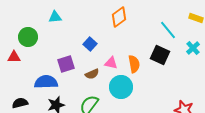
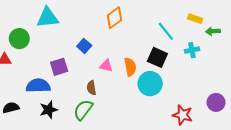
cyan triangle: (55, 17) -> (48, 18), size x1.6
cyan cross: (193, 48) -> (192, 50), turned 32
brown semicircle: (92, 74) -> (91, 88), moved, turned 104
cyan circle: (121, 87) -> (150, 84), moved

